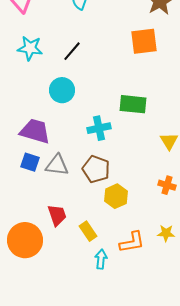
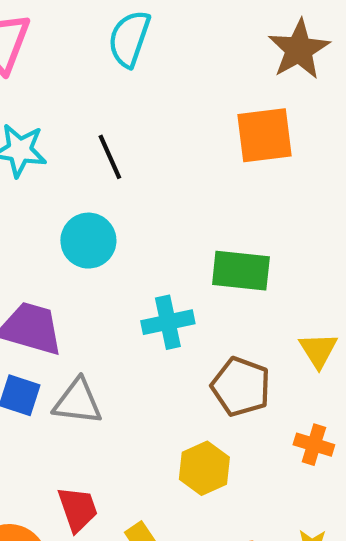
black line: (72, 51) -> (110, 157), turned -65
brown pentagon: (96, 169) -> (241, 387), moved

